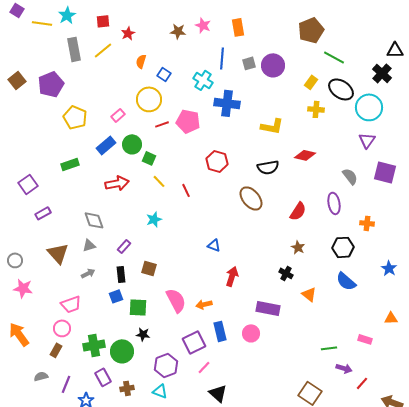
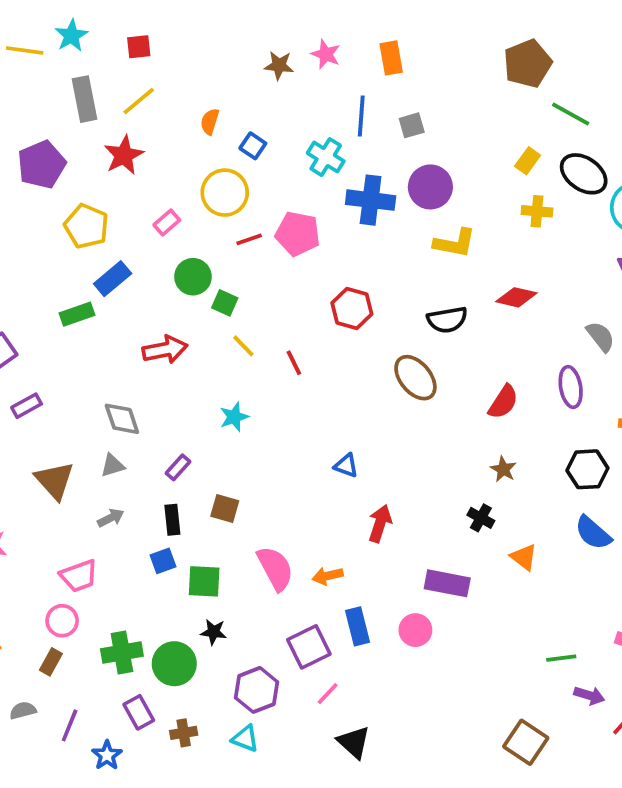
red star: (128, 33) -> (124, 155), moved, size x1.5
purple circle: (273, 65) -> (430, 187), moved
blue rectangle: (106, 145) -> (113, 279), moved

